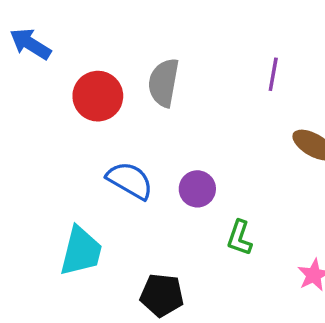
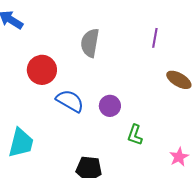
red circle: (98, 96) -> (42, 70), moved
cyan trapezoid: (81, 251) -> (21, 143), moved

